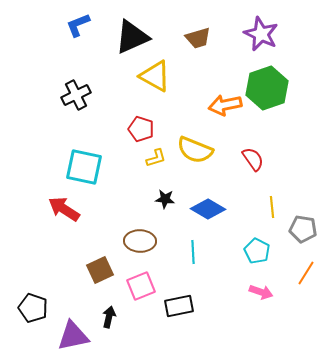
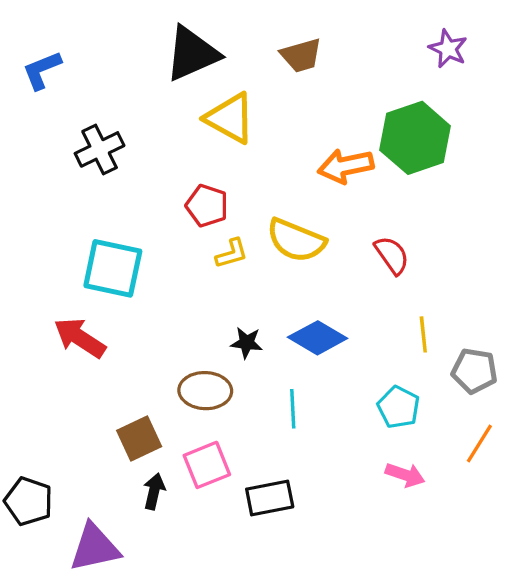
blue L-shape: (78, 25) -> (42, 70), moved
purple star: (261, 34) -> (448, 49), moved, size x0.7
black star: (165, 199) -> (247, 343), moved
black arrow: (109, 317) -> (154, 491), moved

